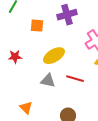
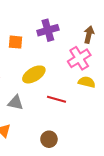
gray triangle: (48, 81) -> (16, 103), moved

